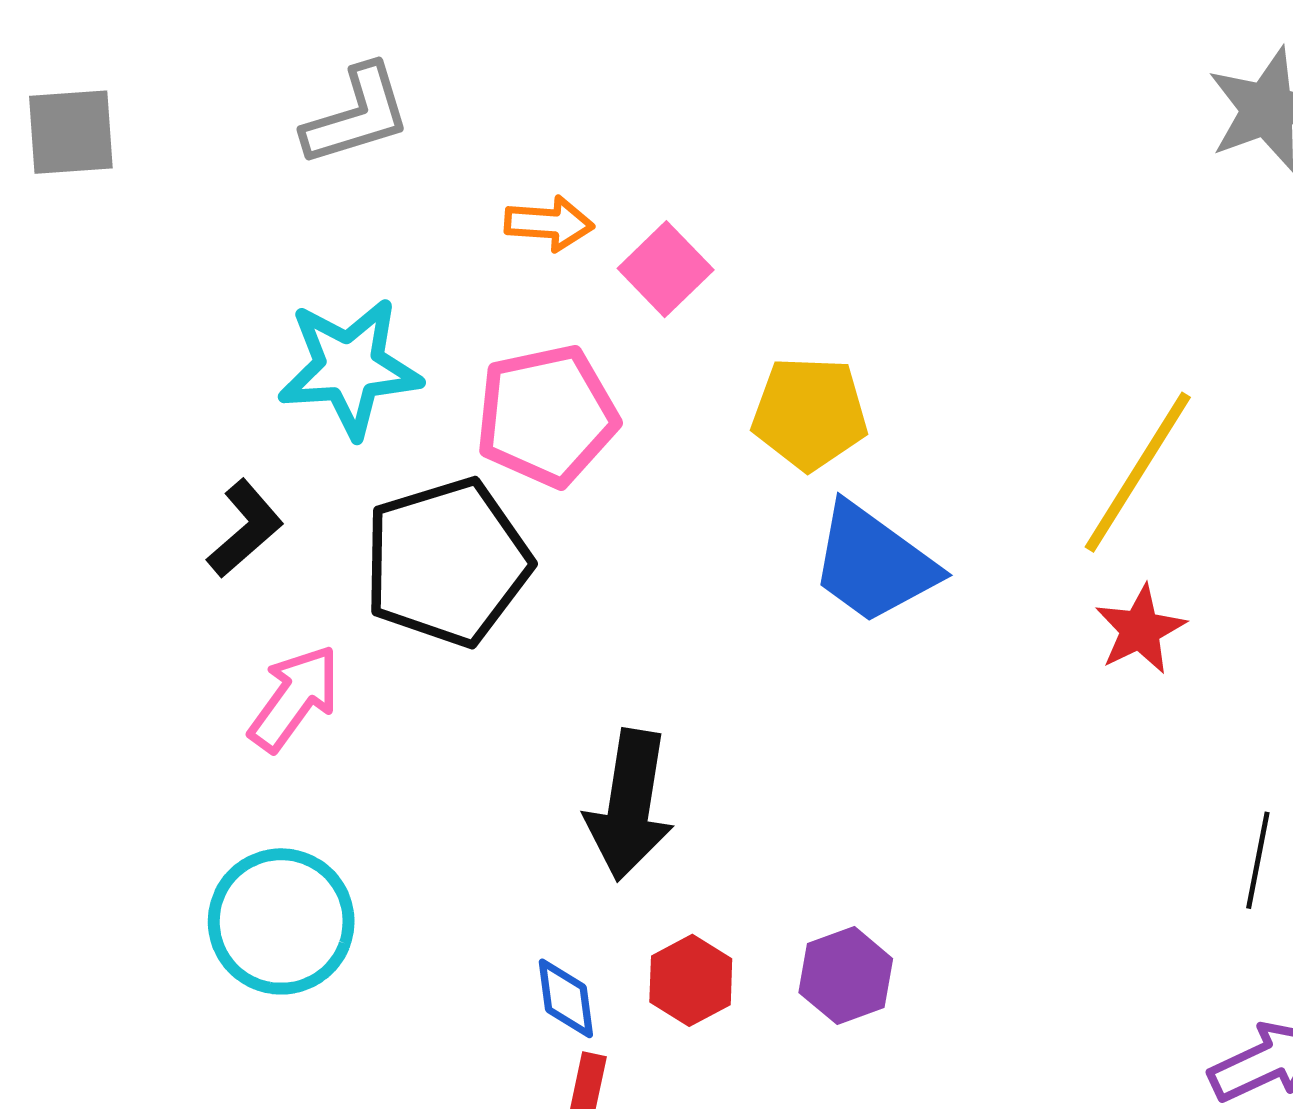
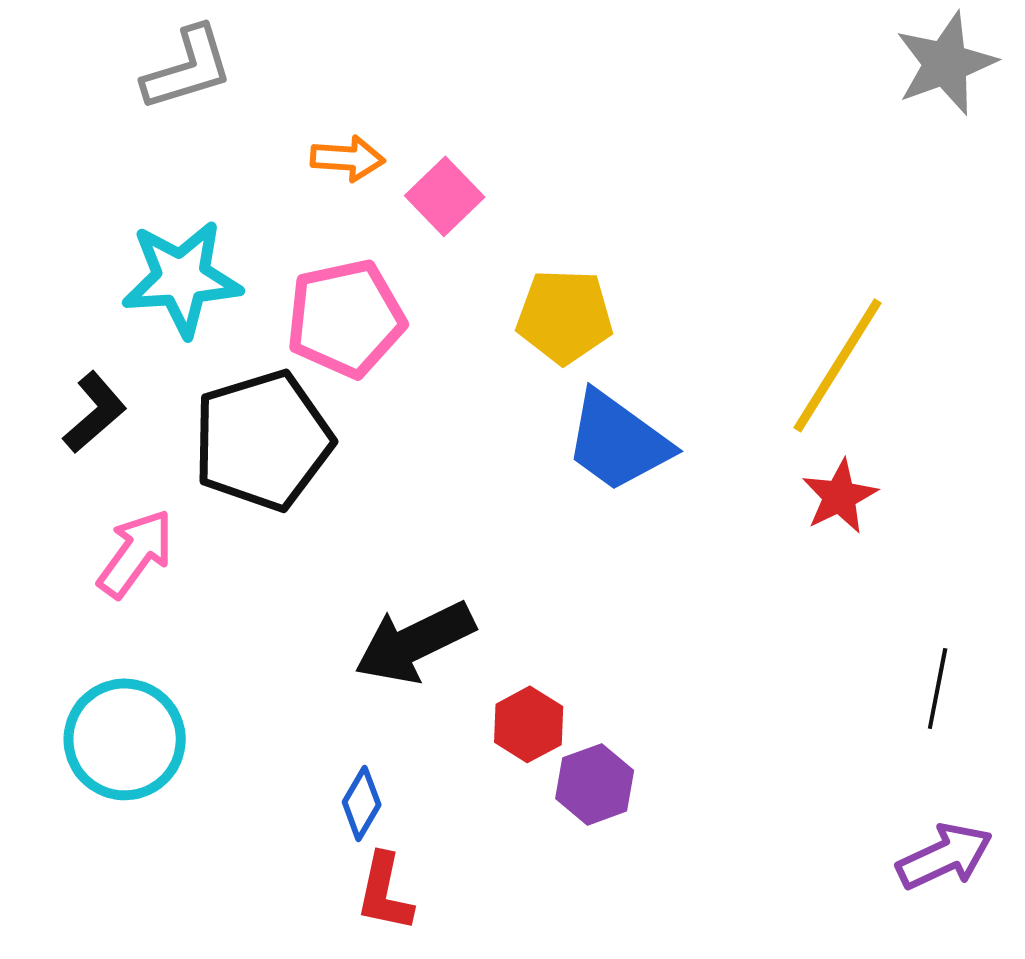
black arrow: (630, 805) -> (415, 642), turned 55
red hexagon: (691, 980) -> (529, 724), moved
blue diamond: (566, 998) -> (362, 803), turned 38

